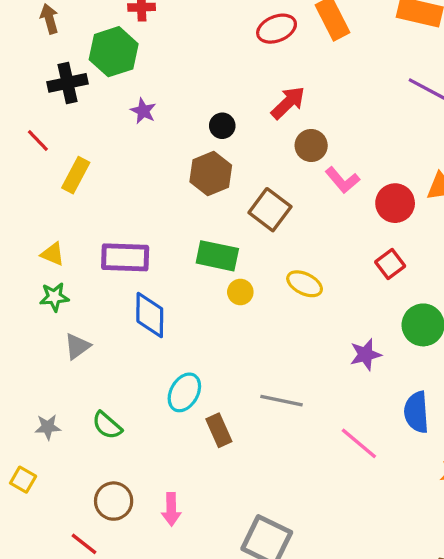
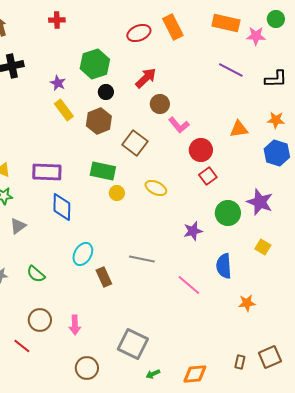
green hexagon: (114, 52) -> (95, 64), moved
yellow rectangle: (76, 175) -> (64, 110), moved, turned -65
red circle: (395, 203) -> (201, 150), moved

